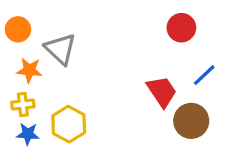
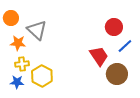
red circle: (181, 28) -> (114, 27), moved
yellow cross: (23, 105) -> (22, 64), moved

